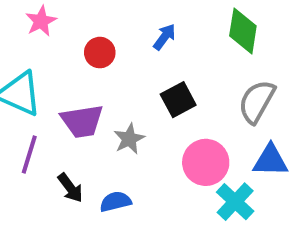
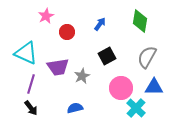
pink star: (41, 21) -> (46, 16), moved
black arrow: (70, 188) -> (31, 108), moved

